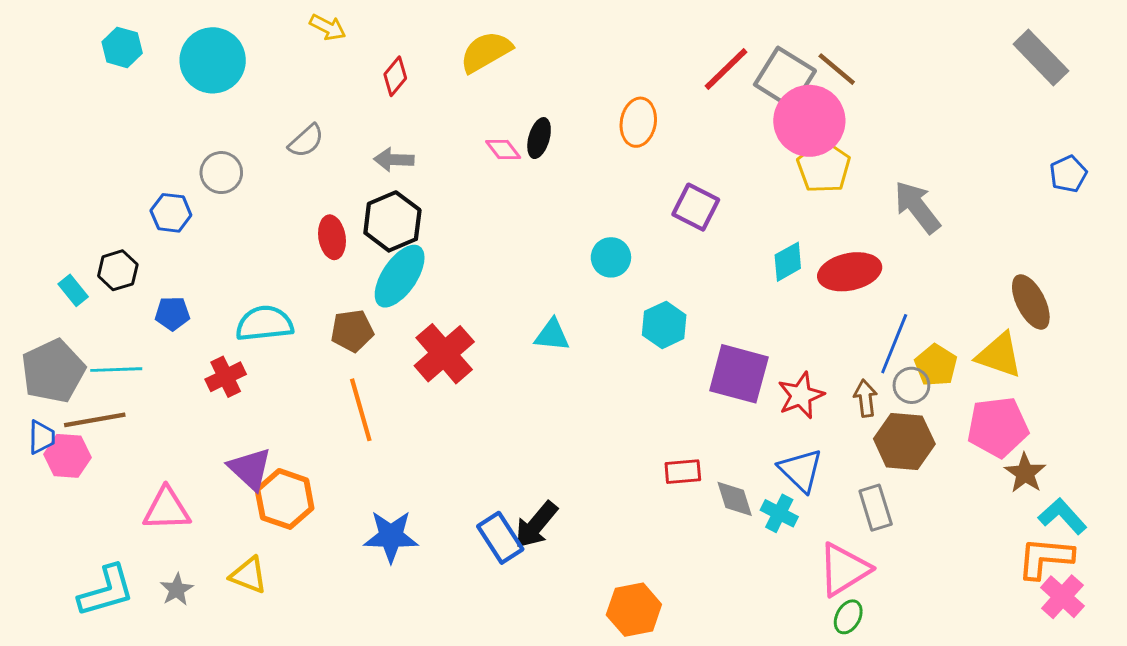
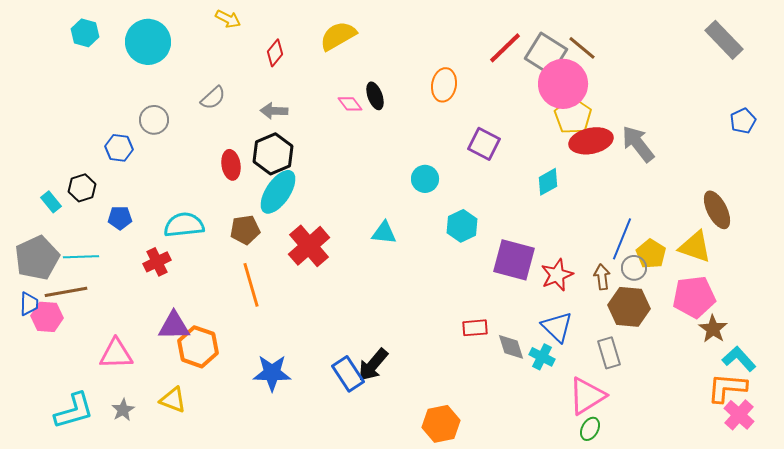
black ellipse: (539, 138) -> (375, 96), turned -36
red ellipse: (850, 272) -> (591, 141), moved
purple triangle: (250, 469) -> (174, 326), turned -44

